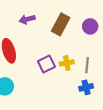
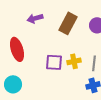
purple square: (46, 64) -> (54, 62), turned 30

